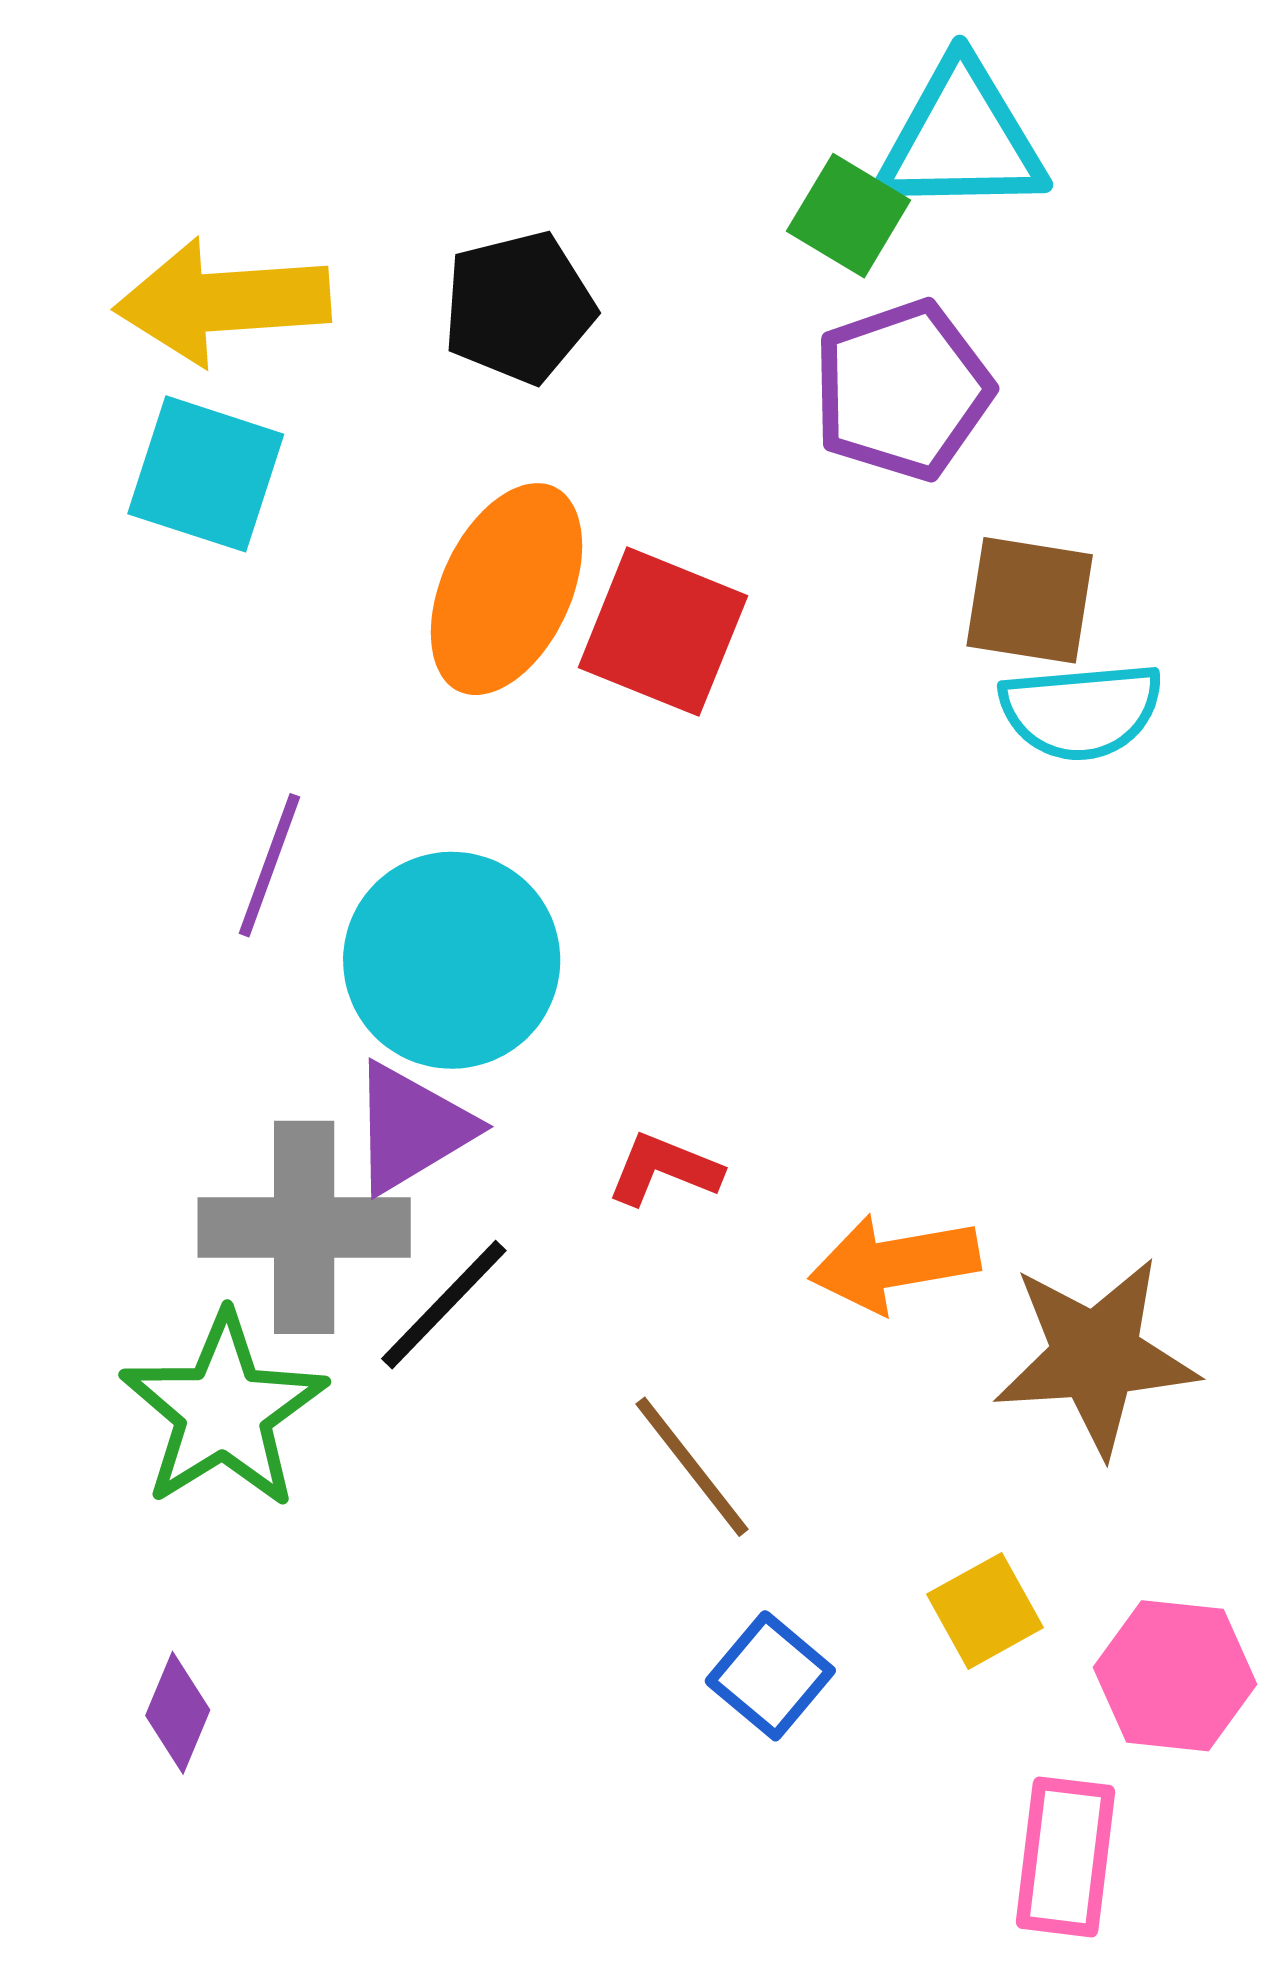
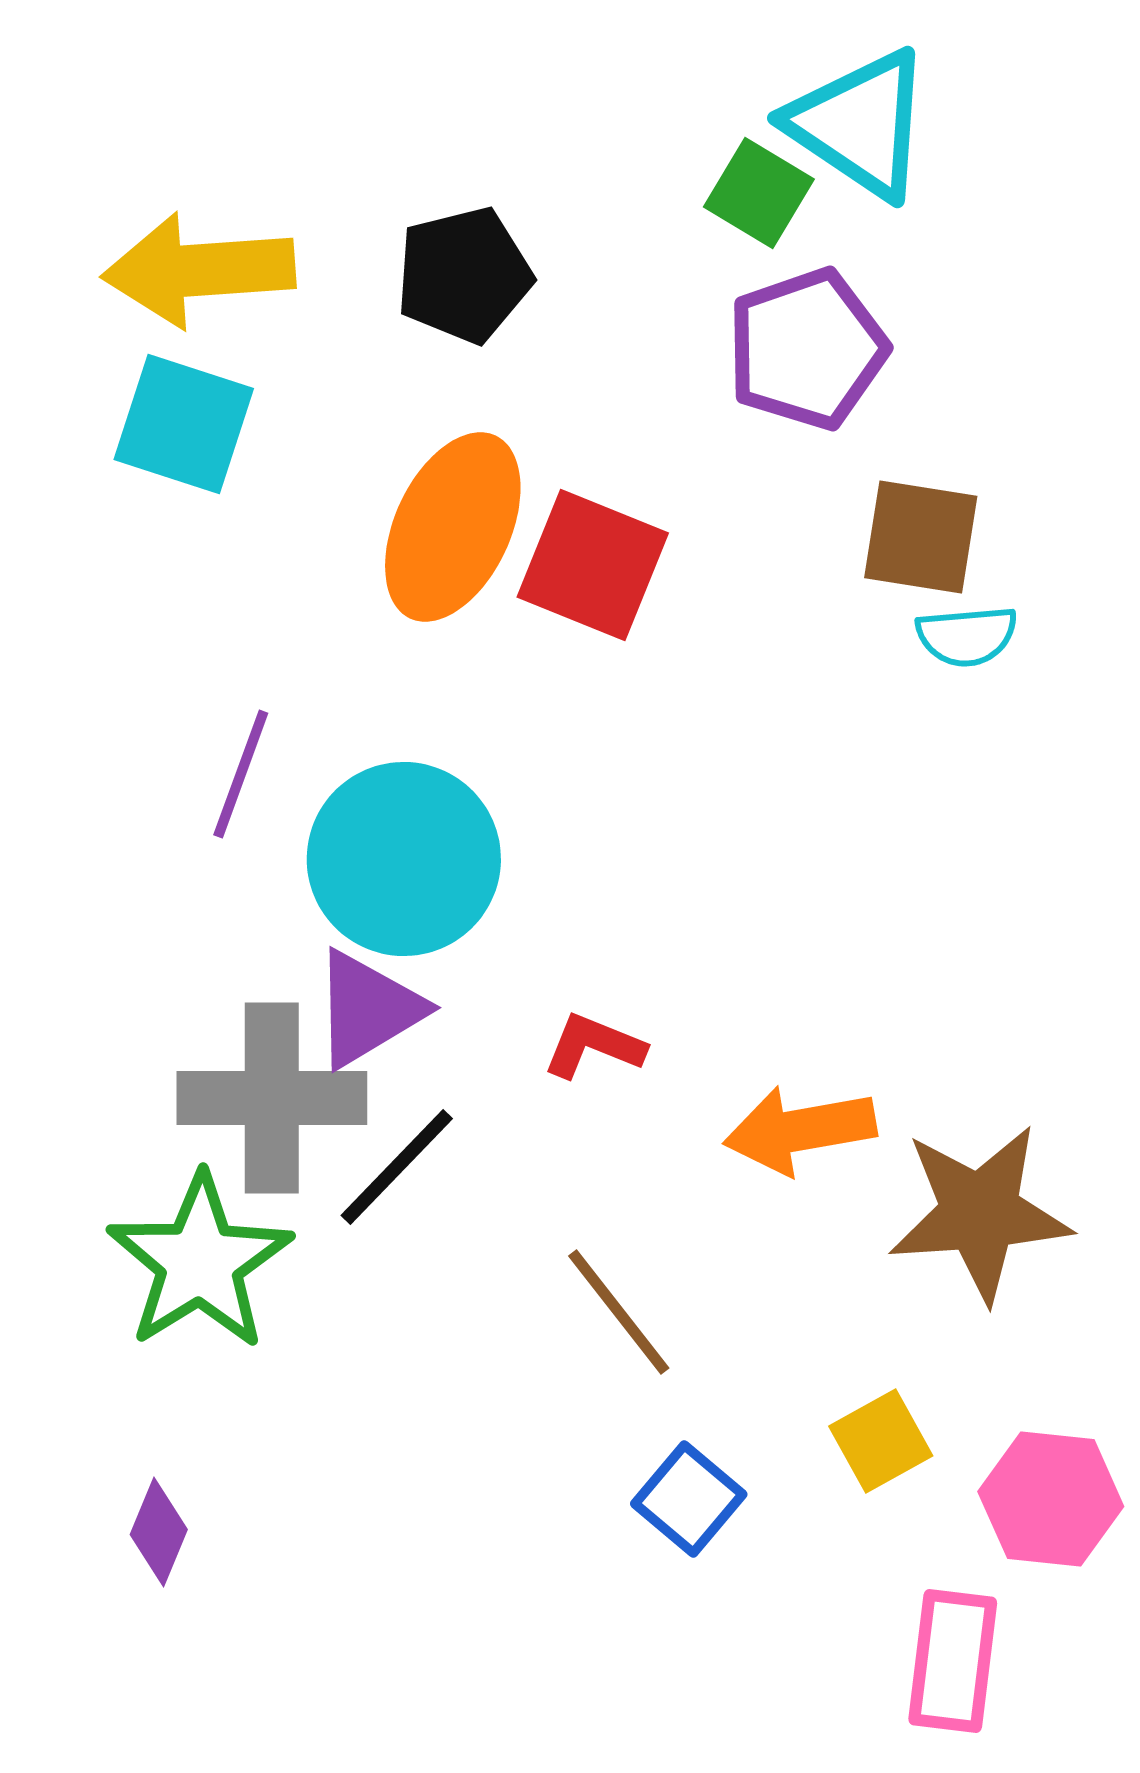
cyan triangle: (961, 139) -> (860, 124), turned 35
cyan semicircle: (1081, 711) -> (967, 636), size x0.7

